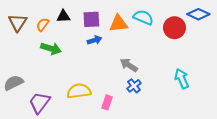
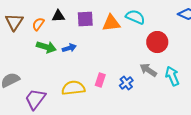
red circle: (174, 28) -> (157, 42), moved
blue arrow: (95, 40) -> (69, 48), moved
gray arrow: (129, 65) -> (148, 70), moved
pink rectangle: (107, 102) -> (100, 80), moved

